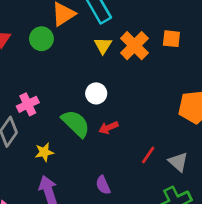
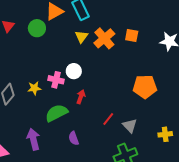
pink cross: (28, 104) -> (56, 80), moved, turned 35
green semicircle: (76, 124) -> (57, 113), moved, turned -75
red arrow: (108, 128) -> (81, 97), turned 128
yellow star: (44, 152) -> (34, 88), moved

